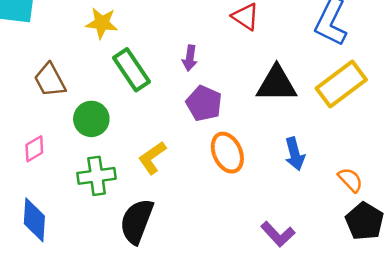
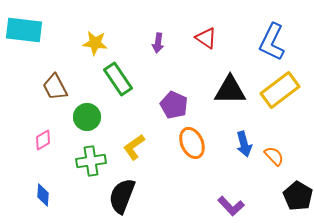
purple arrow: (190, 58) -> (158, 43), moved
orange semicircle: (350, 180) -> (274, 156), moved
blue diamond: (34, 220) -> (43, 195), size x0.7

